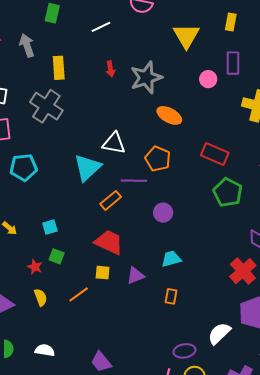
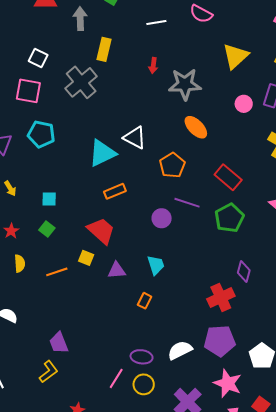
purple line: (134, 181) -> (187, 203), moved
cyan trapezoid: (171, 259) -> (156, 265), turned 70
red star: (35, 267) -> (11, 231), moved

